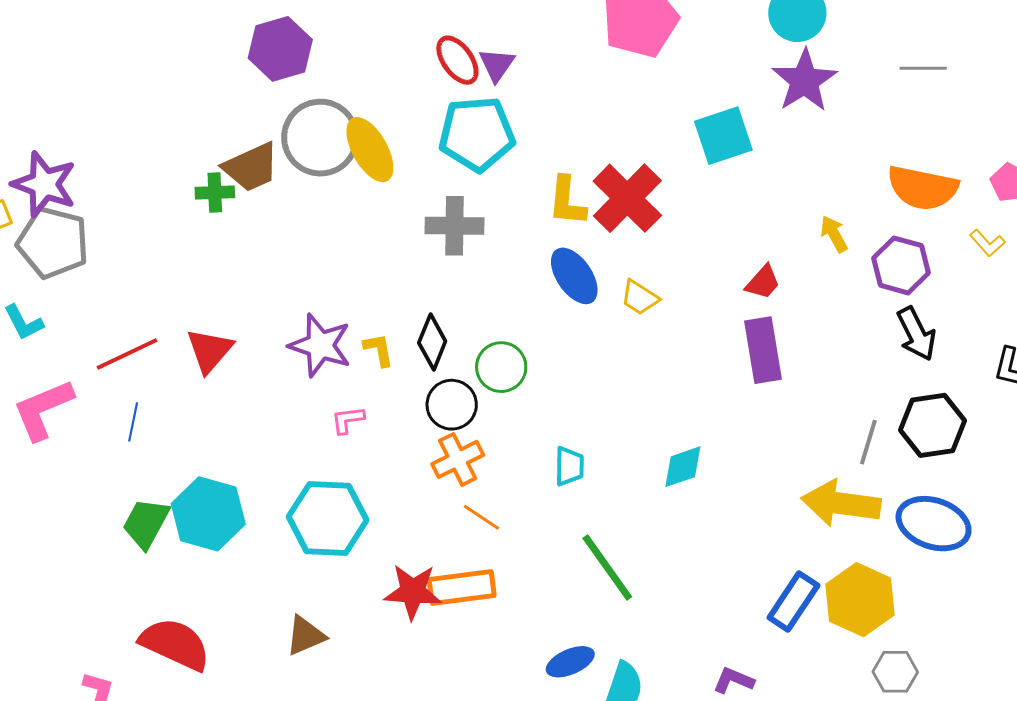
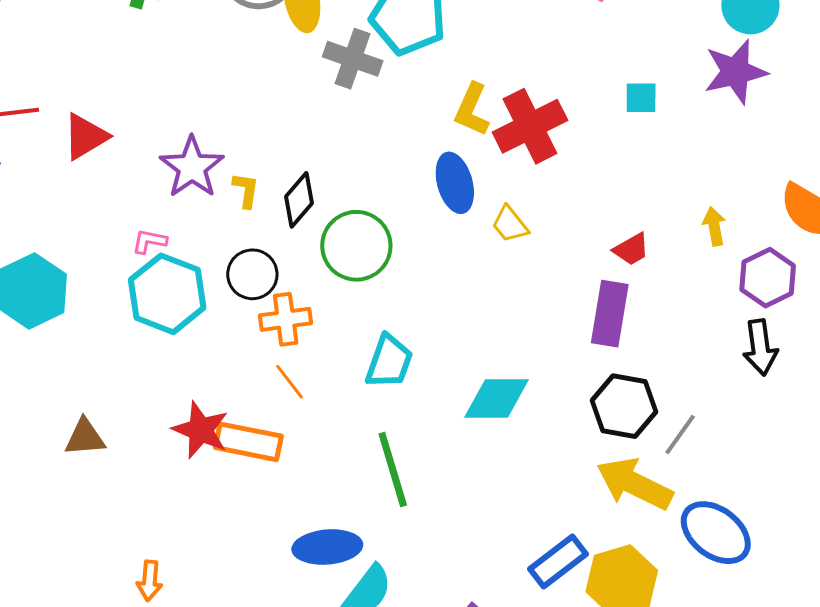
cyan square: (723, 136) -> (641, 98), size x0.6
gray cross: (454, 226) -> (353, 59), moved
green circle: (501, 367) -> (356, 246), size x1.4
black circle: (452, 405) -> (252, 274), moved
pink L-shape: (348, 420) -> (149, 241), moved
black hexagon: (933, 425) -> (624, 406), moved
cyan trapezoid: (569, 466) -> (389, 362), size x1.4
cyan diamond: (683, 467) -> (497, 398), size x1.4
cyan hexagon: (328, 518) -> (167, 294), moved
blue ellipse: (570, 662) -> (327, 547), size x1.4

